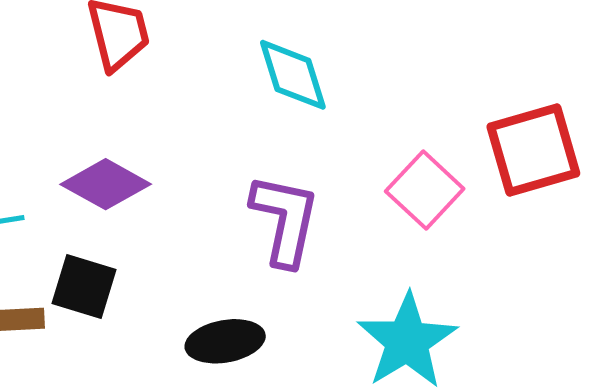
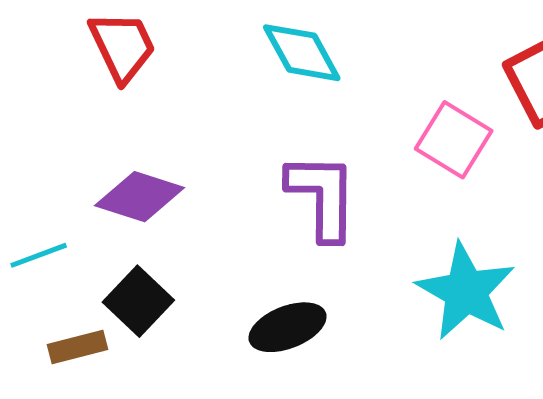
black square: (84, 287) -> (138, 301), turned 38

